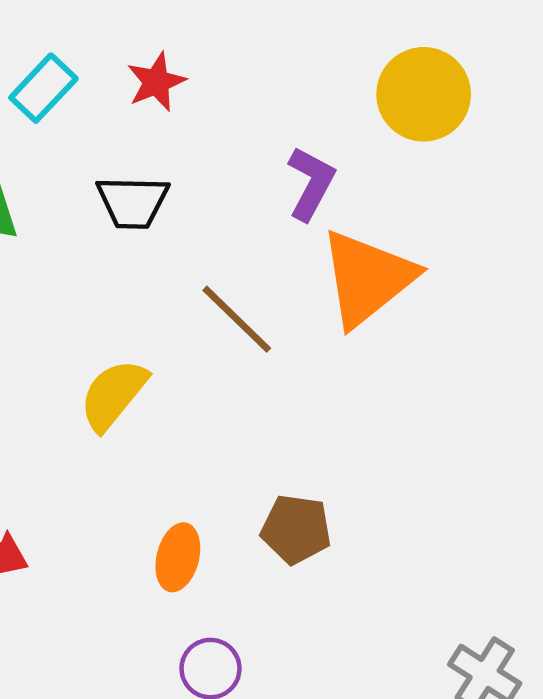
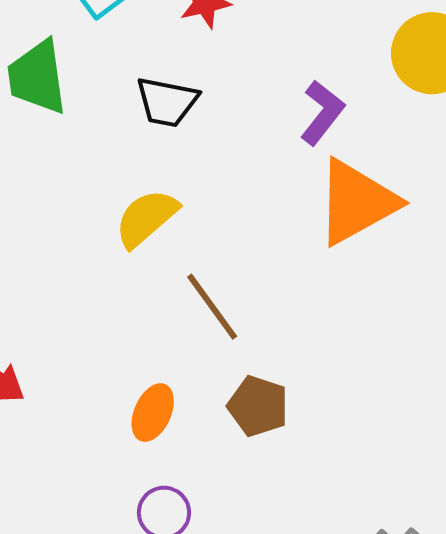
brown line: (237, 319) -> (212, 307), moved
yellow semicircle: (113, 395) -> (146, 218), moved

